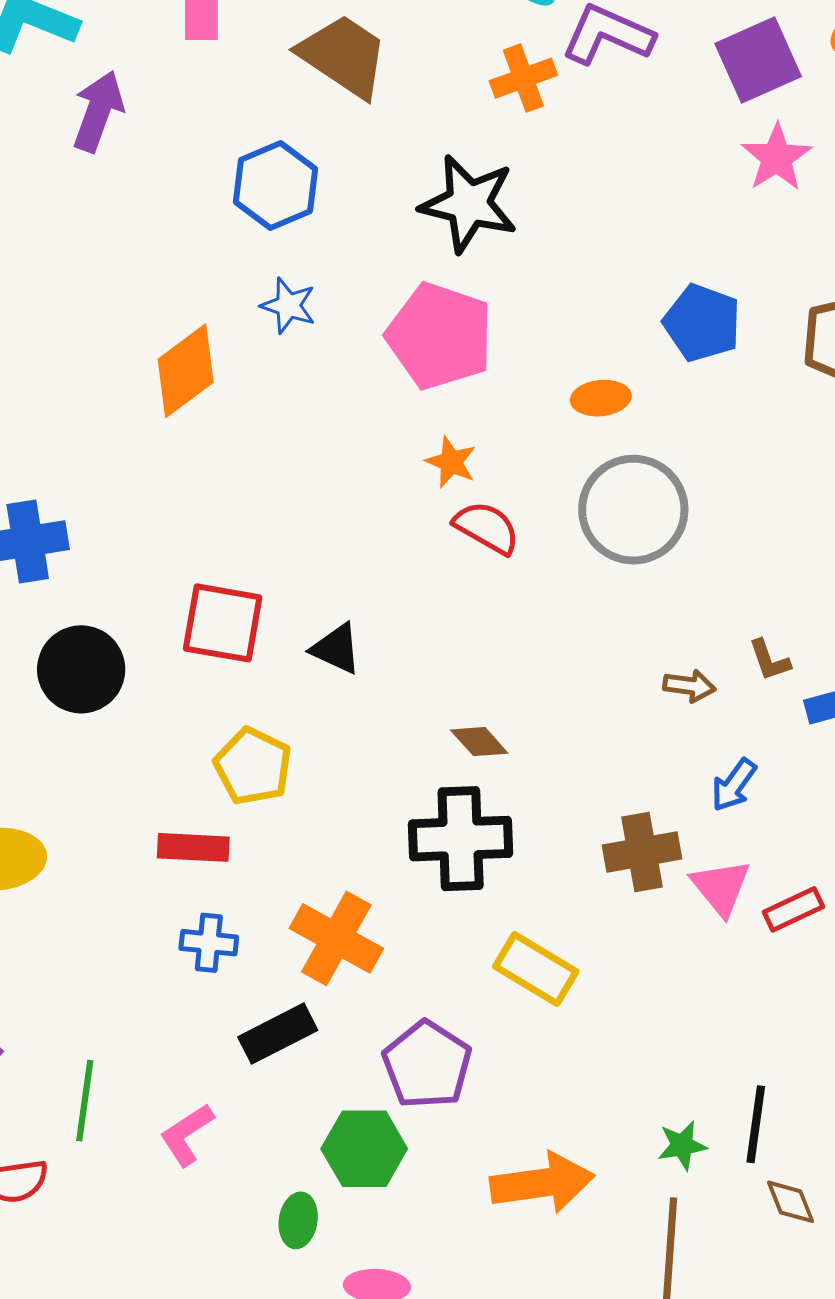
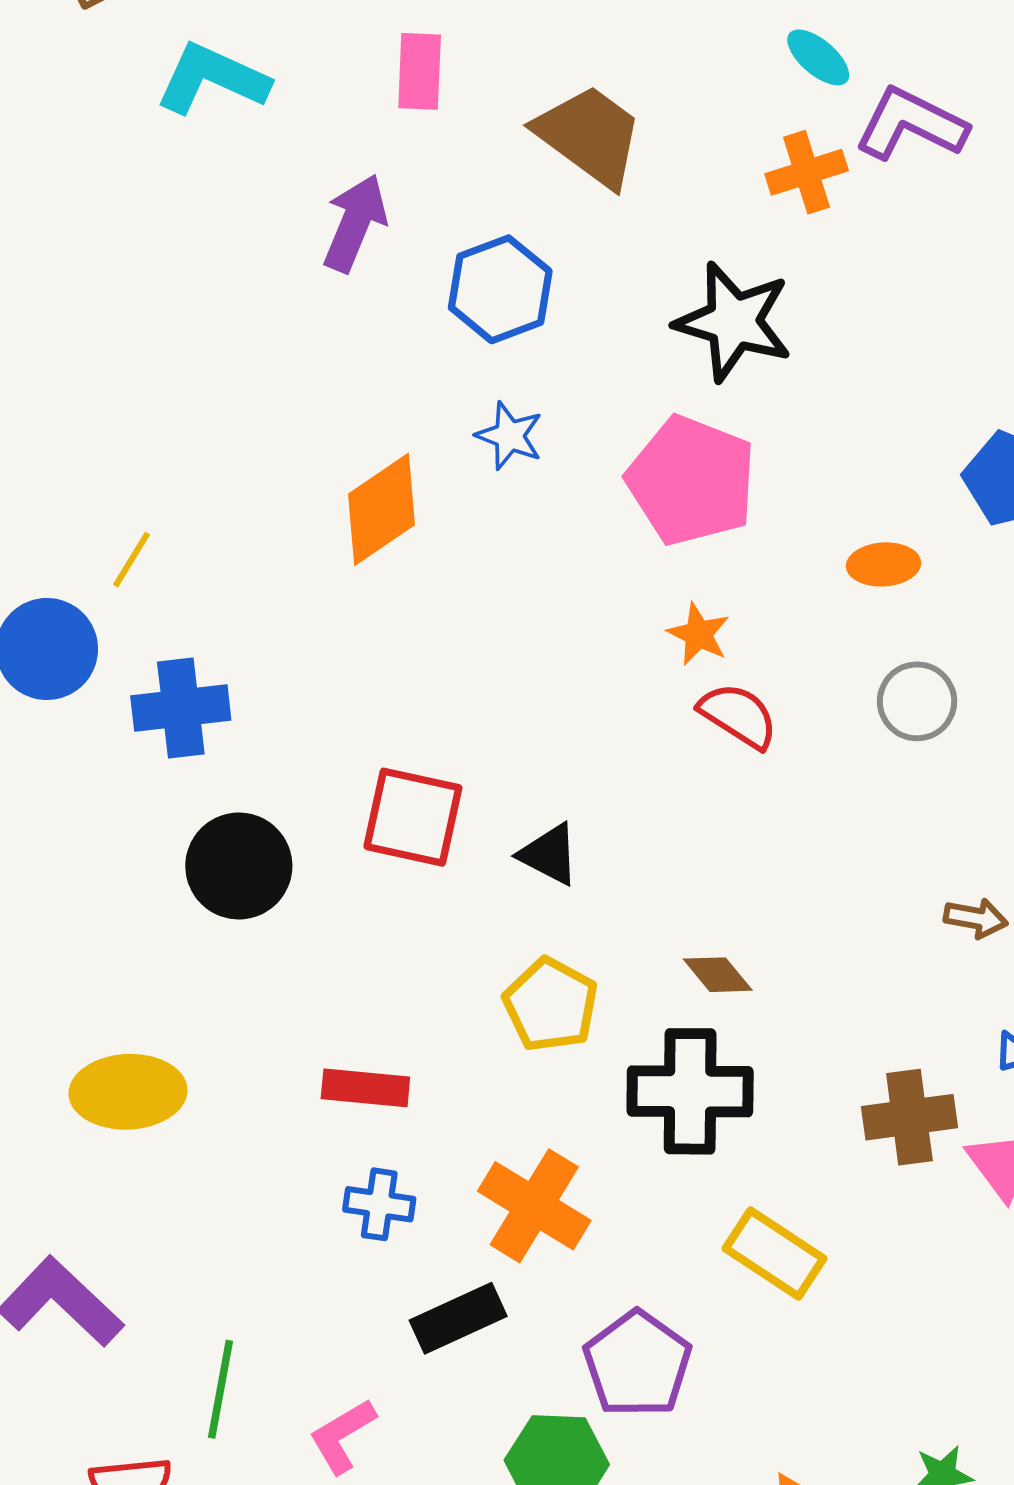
purple arrow: (98, 111) -> (355, 223), moved
gray circle: (633, 510) -> (917, 701), size x0.6
yellow pentagon: (253, 766) -> (551, 1005), moved

